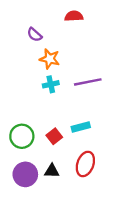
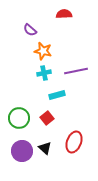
cyan rectangle: (81, 127) -> (57, 95), moved
black triangle: (52, 171) -> (45, 148), turned 40

